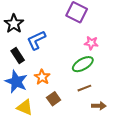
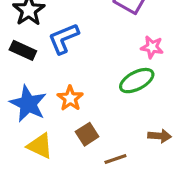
black rectangle: (18, 56) -> (23, 50), moved, turned -35
brown line: (84, 88) -> (115, 159), moved
brown arrow: (99, 106) -> (160, 136), moved

